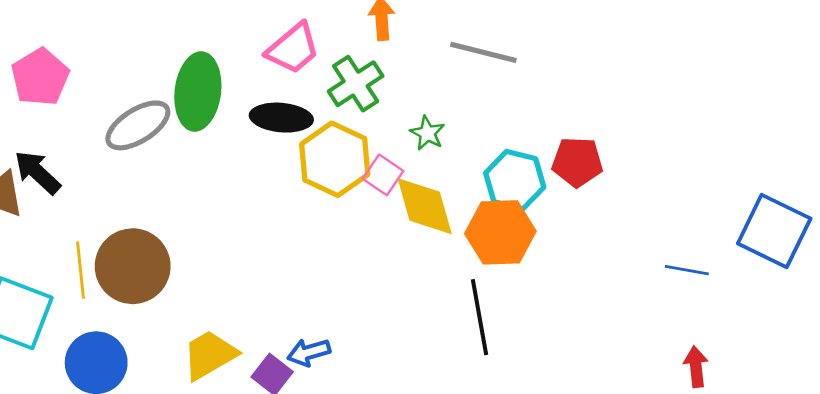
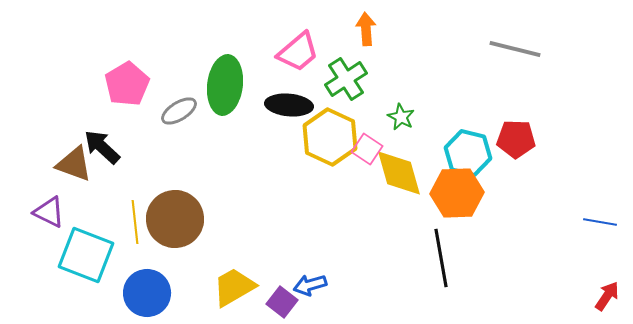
gray line: (483, 52) -> (515, 49), moved
pink pentagon: (40, 77) -> (127, 84), moved
gray ellipse: (138, 125) -> (179, 111), size x0.7
red arrow: (696, 367) -> (607, 296), turned 40

